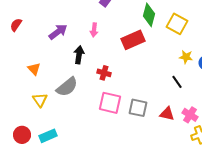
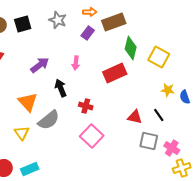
black arrow: (79, 55) -> (61, 88), turned -30
orange triangle: (34, 69) -> (28, 102), moved, size x1.5
pink square: (110, 103) -> (92, 136), turned 30
gray square: (138, 108) -> (149, 141), moved
red triangle: (167, 114) -> (135, 117), moved

